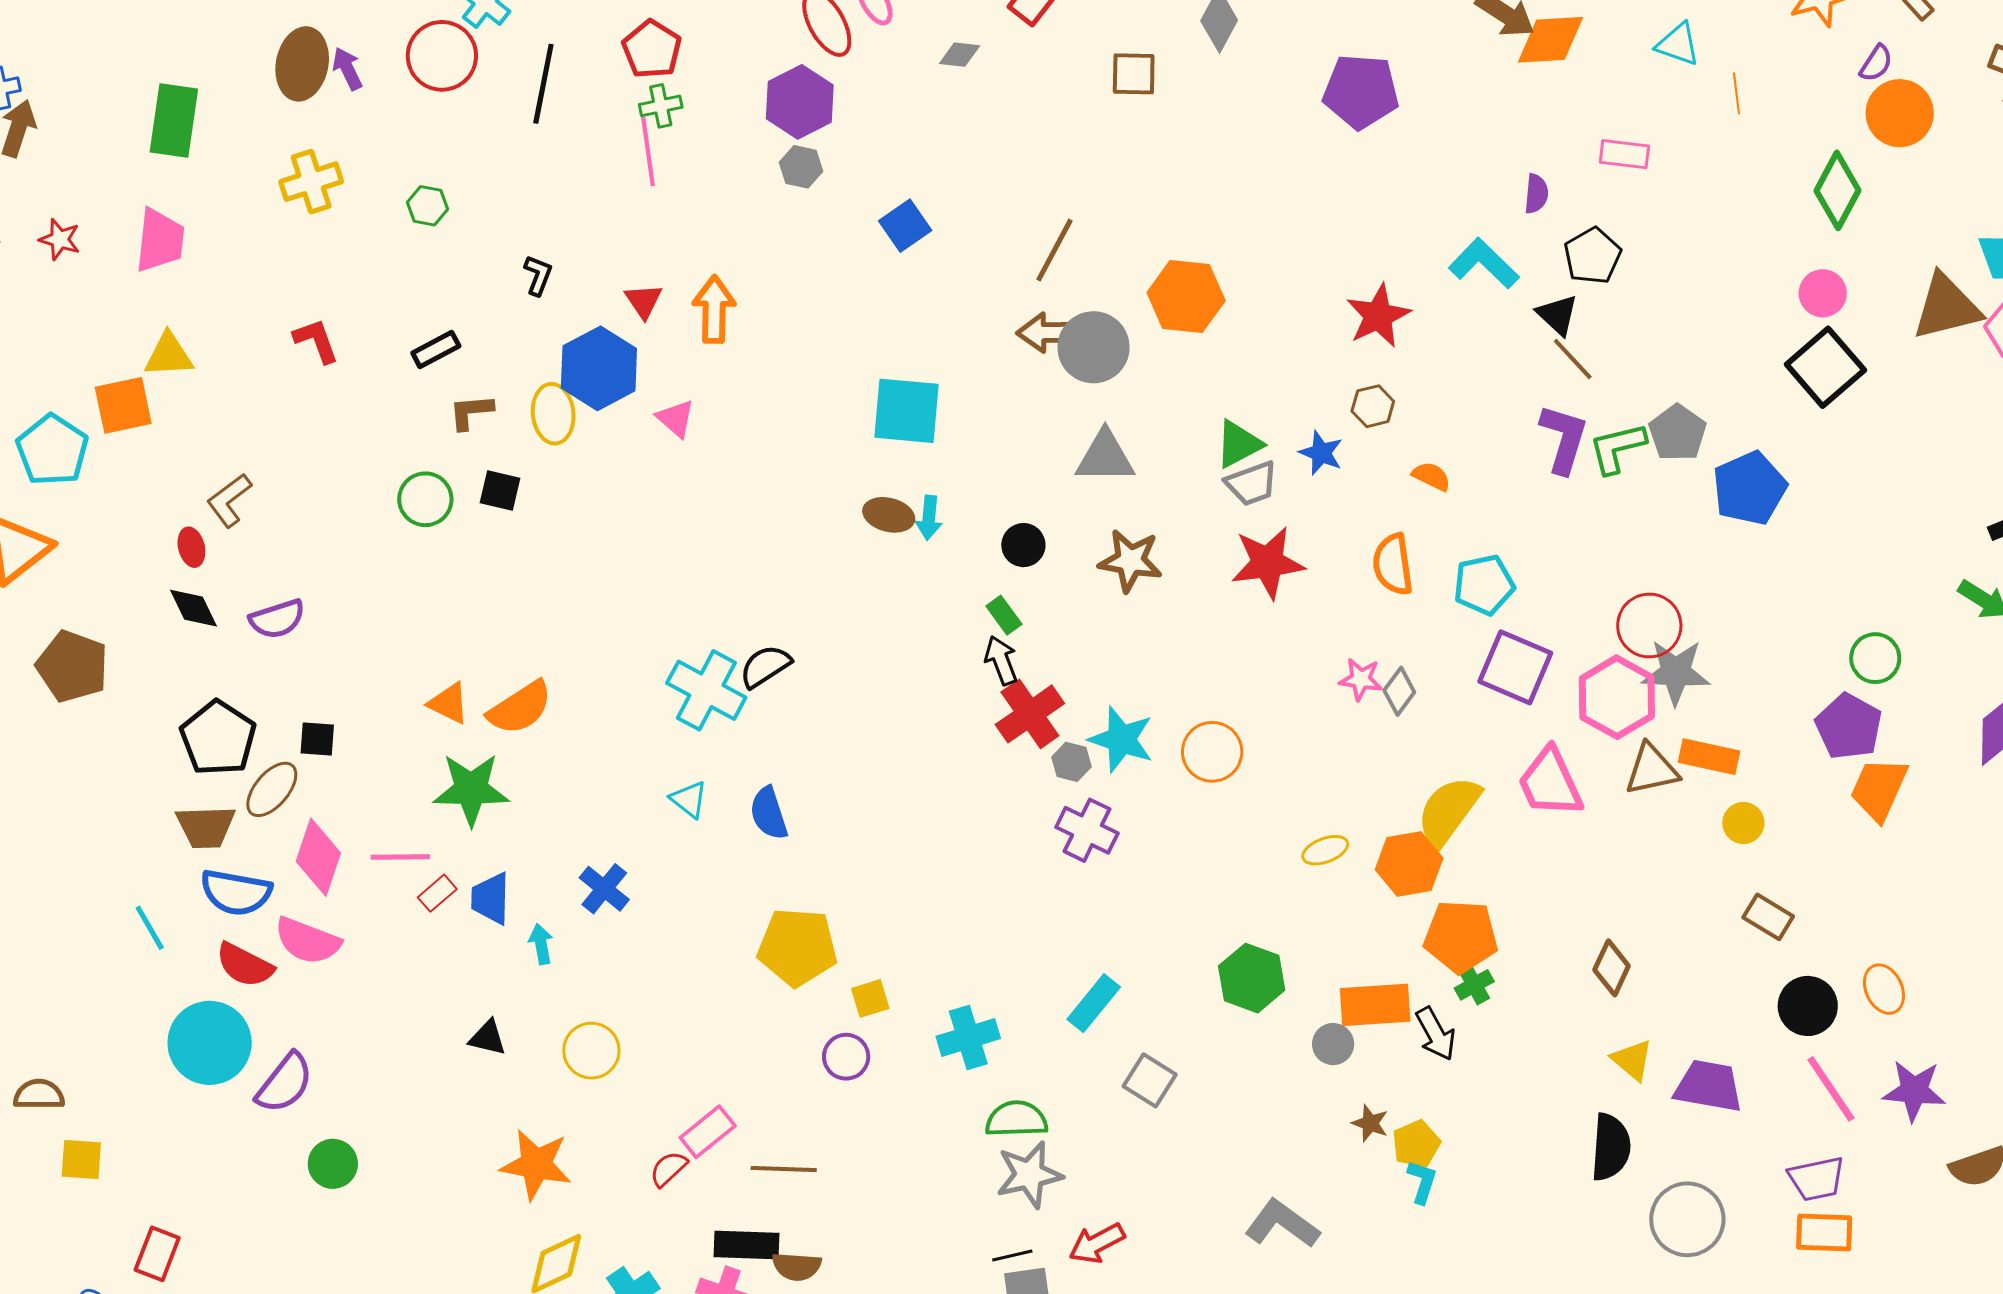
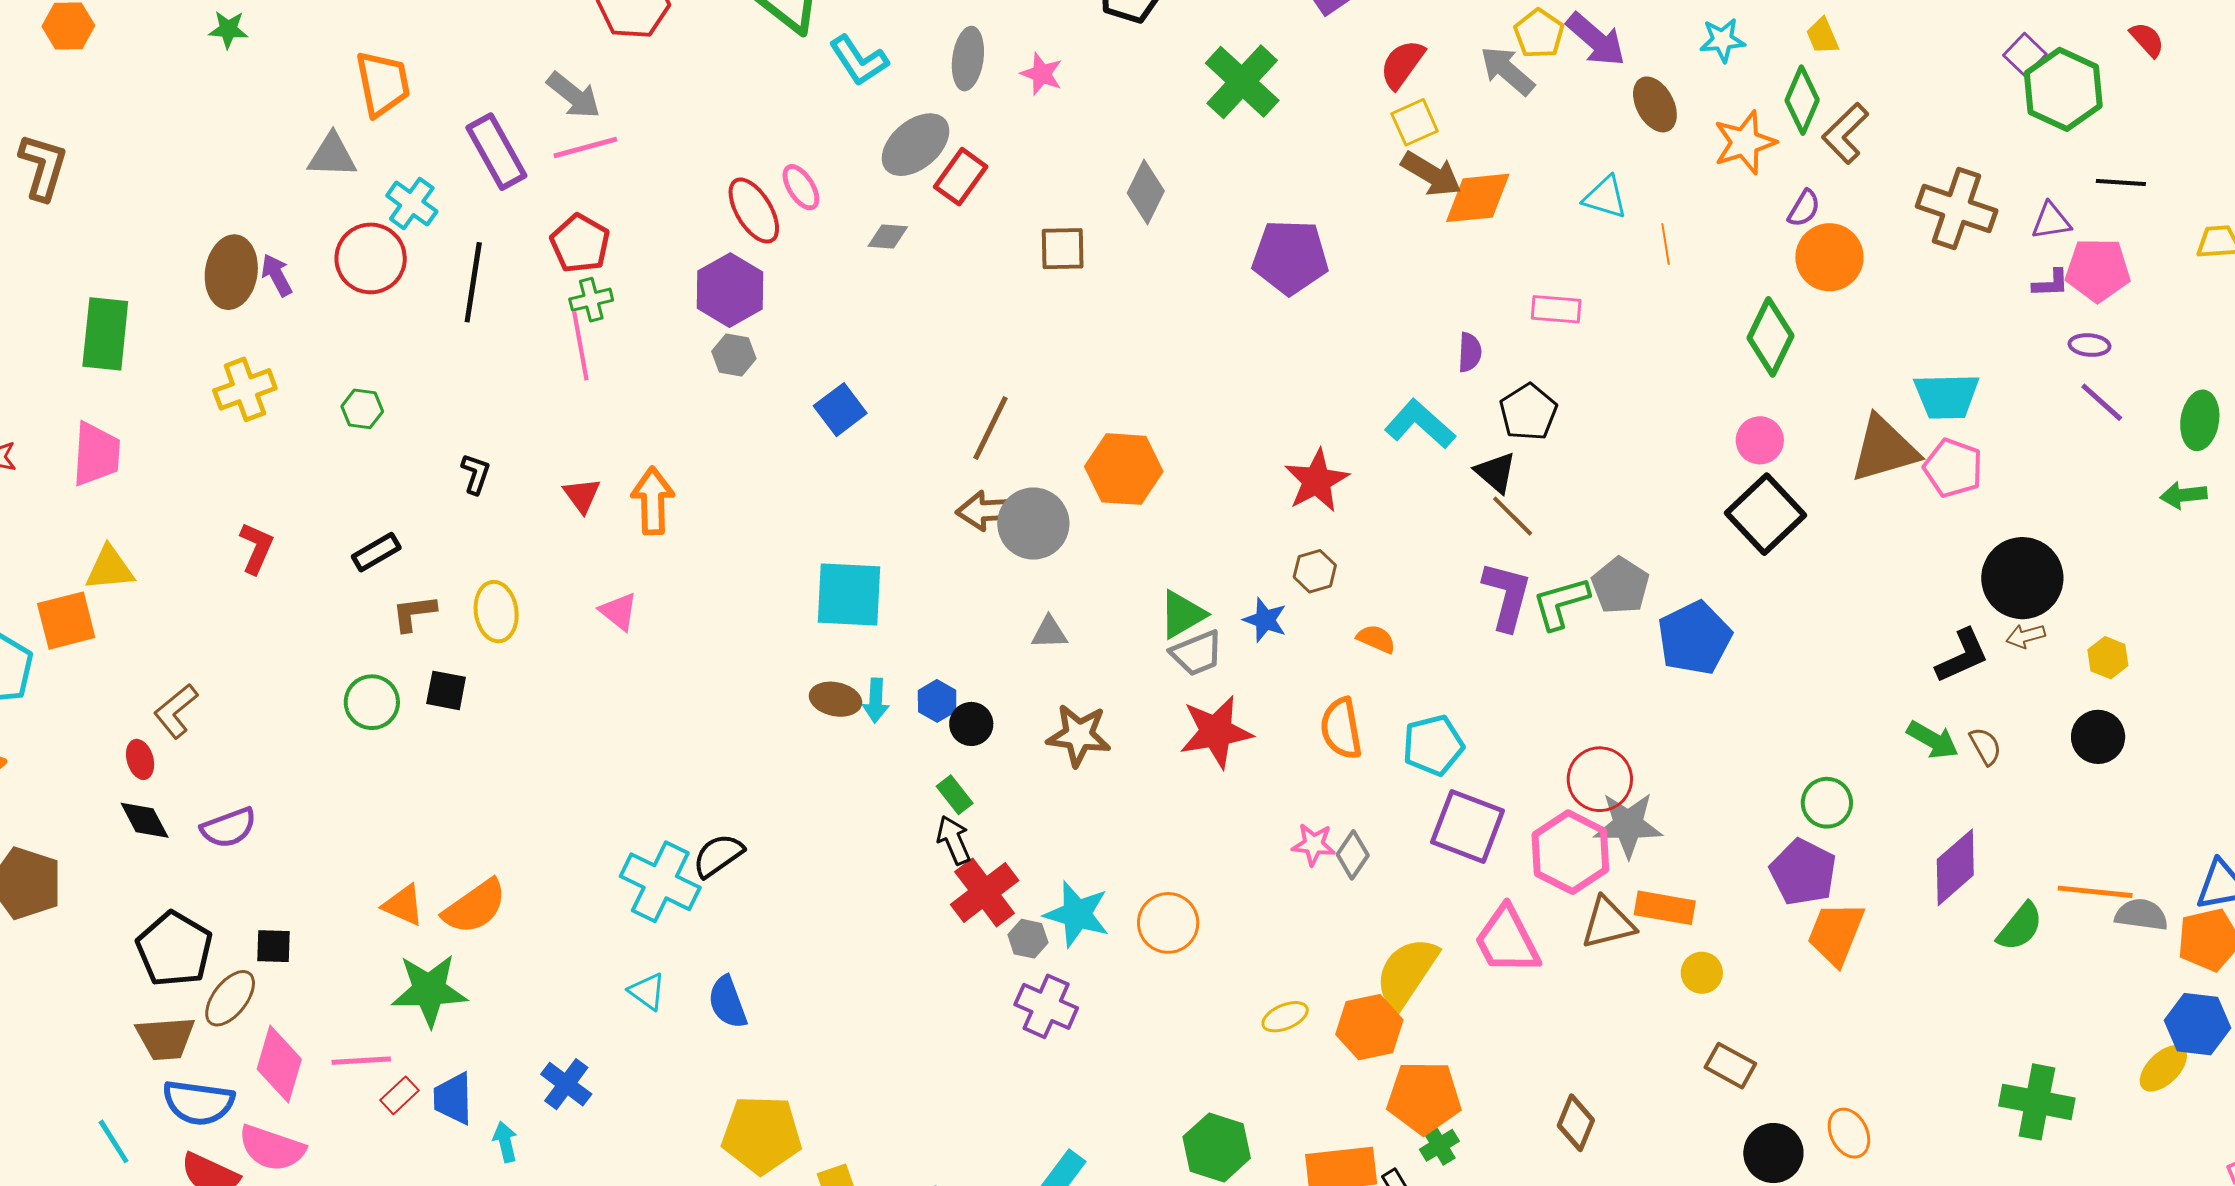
red L-shape: (316, 341) -> (256, 548), turned 46
blue hexagon: (599, 368) -> (937, 701), moved, size x0.5
gray triangle: (1105, 457) -> (1049, 633), size x0.6

